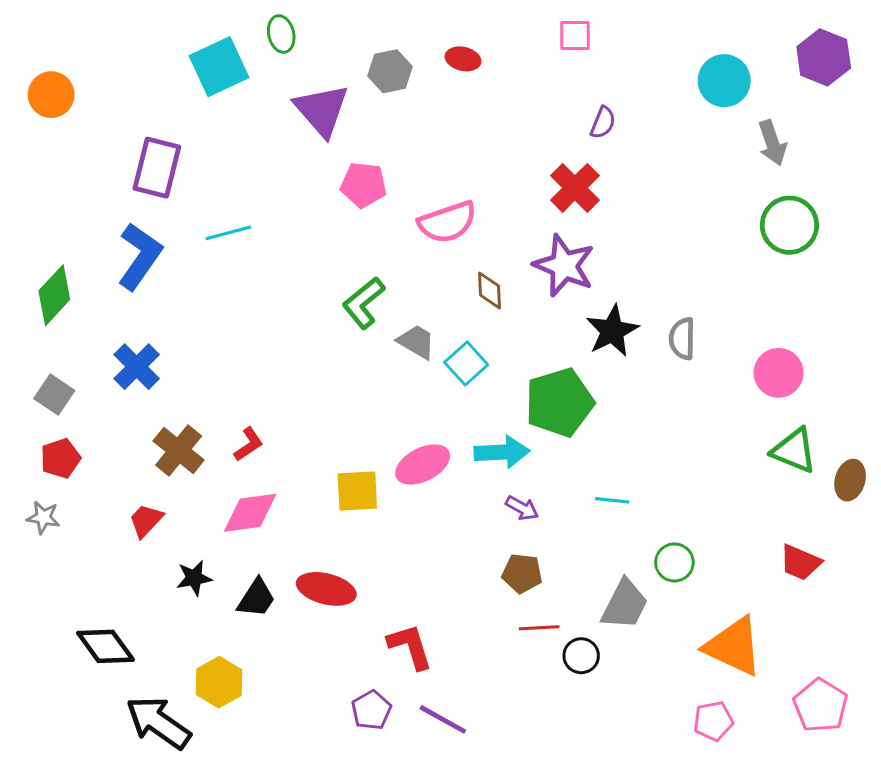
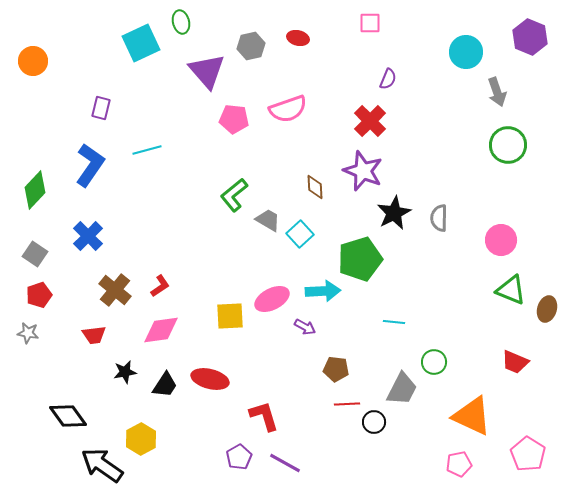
purple rectangle: (157, 168) -> (101, 108), size x0.6
pink semicircle: (447, 222) -> (288, 109), moved
purple arrow: (522, 508) -> (305, 327), moved
red trapezoid: (146, 521) -> (94, 335), turned -140

